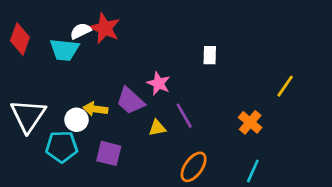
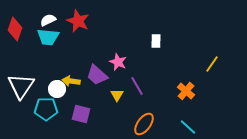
white semicircle: (81, 31) -> (48, 20), moved
yellow triangle: (157, 128) -> (117, 95), turned -48
cyan line: (253, 171) -> (188, 127), turned -72

